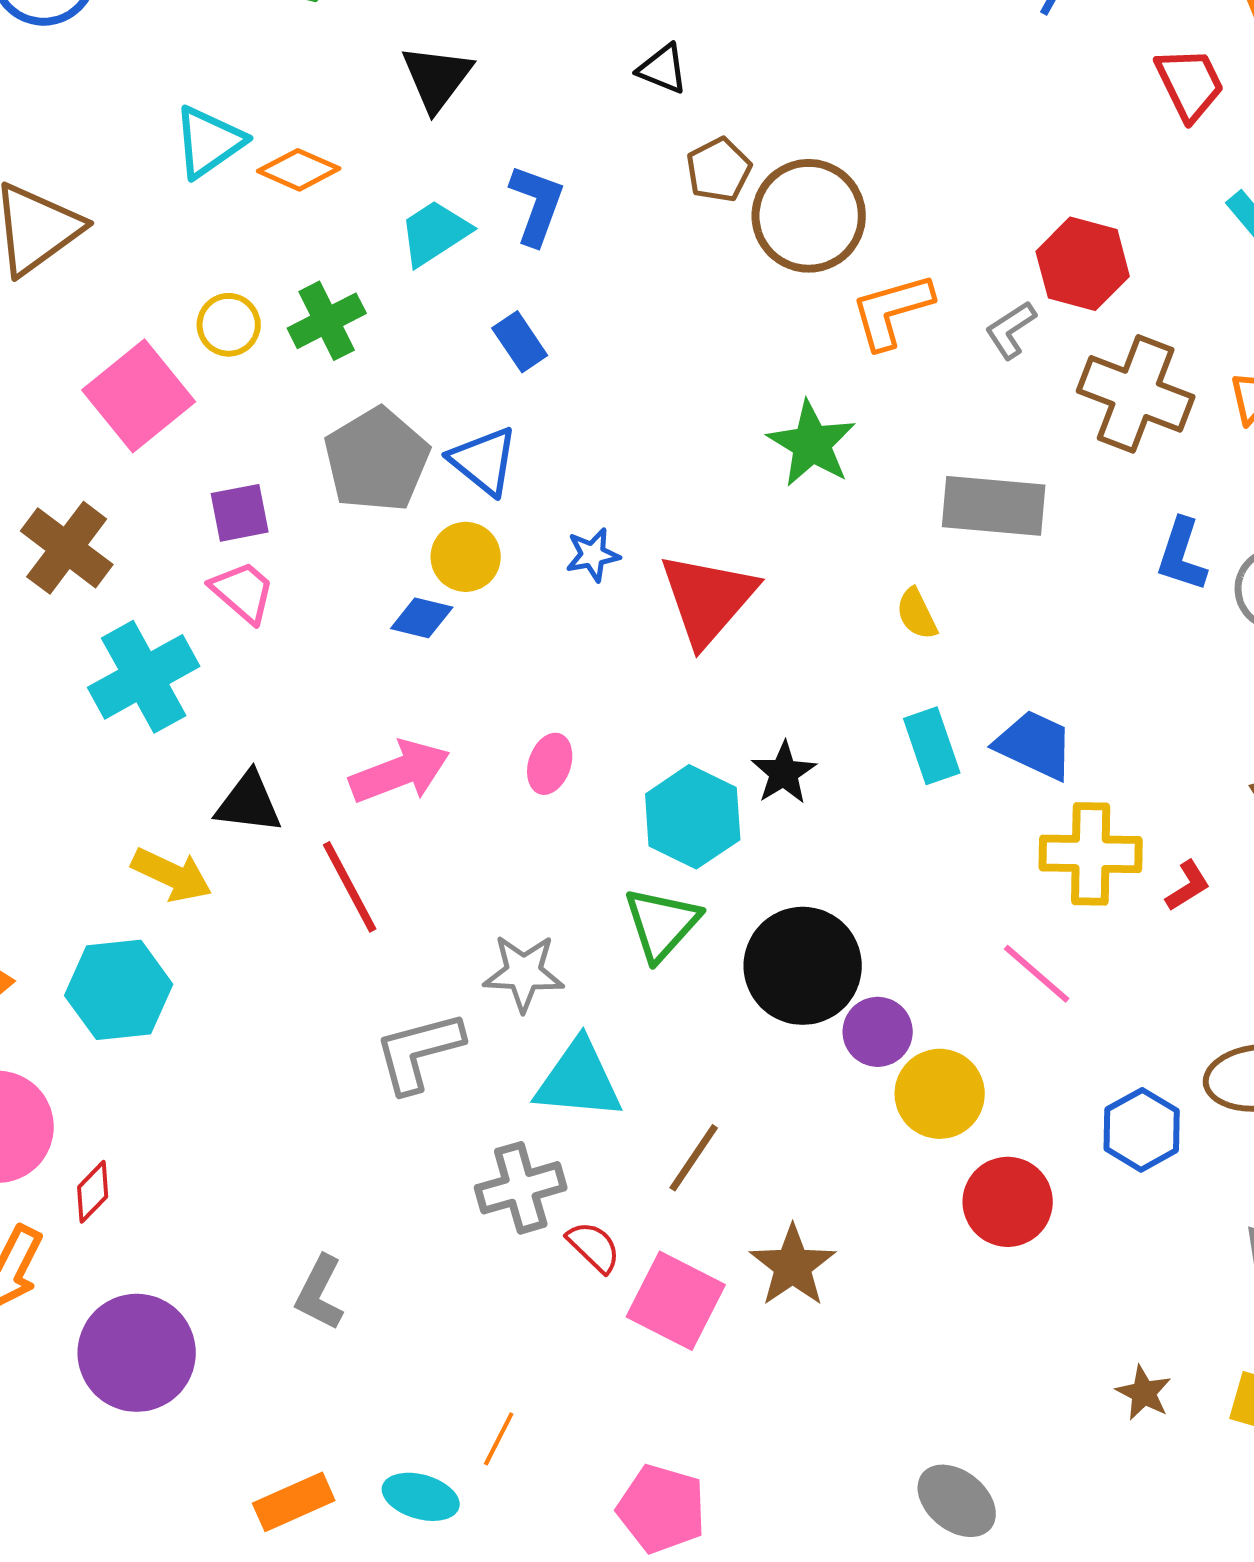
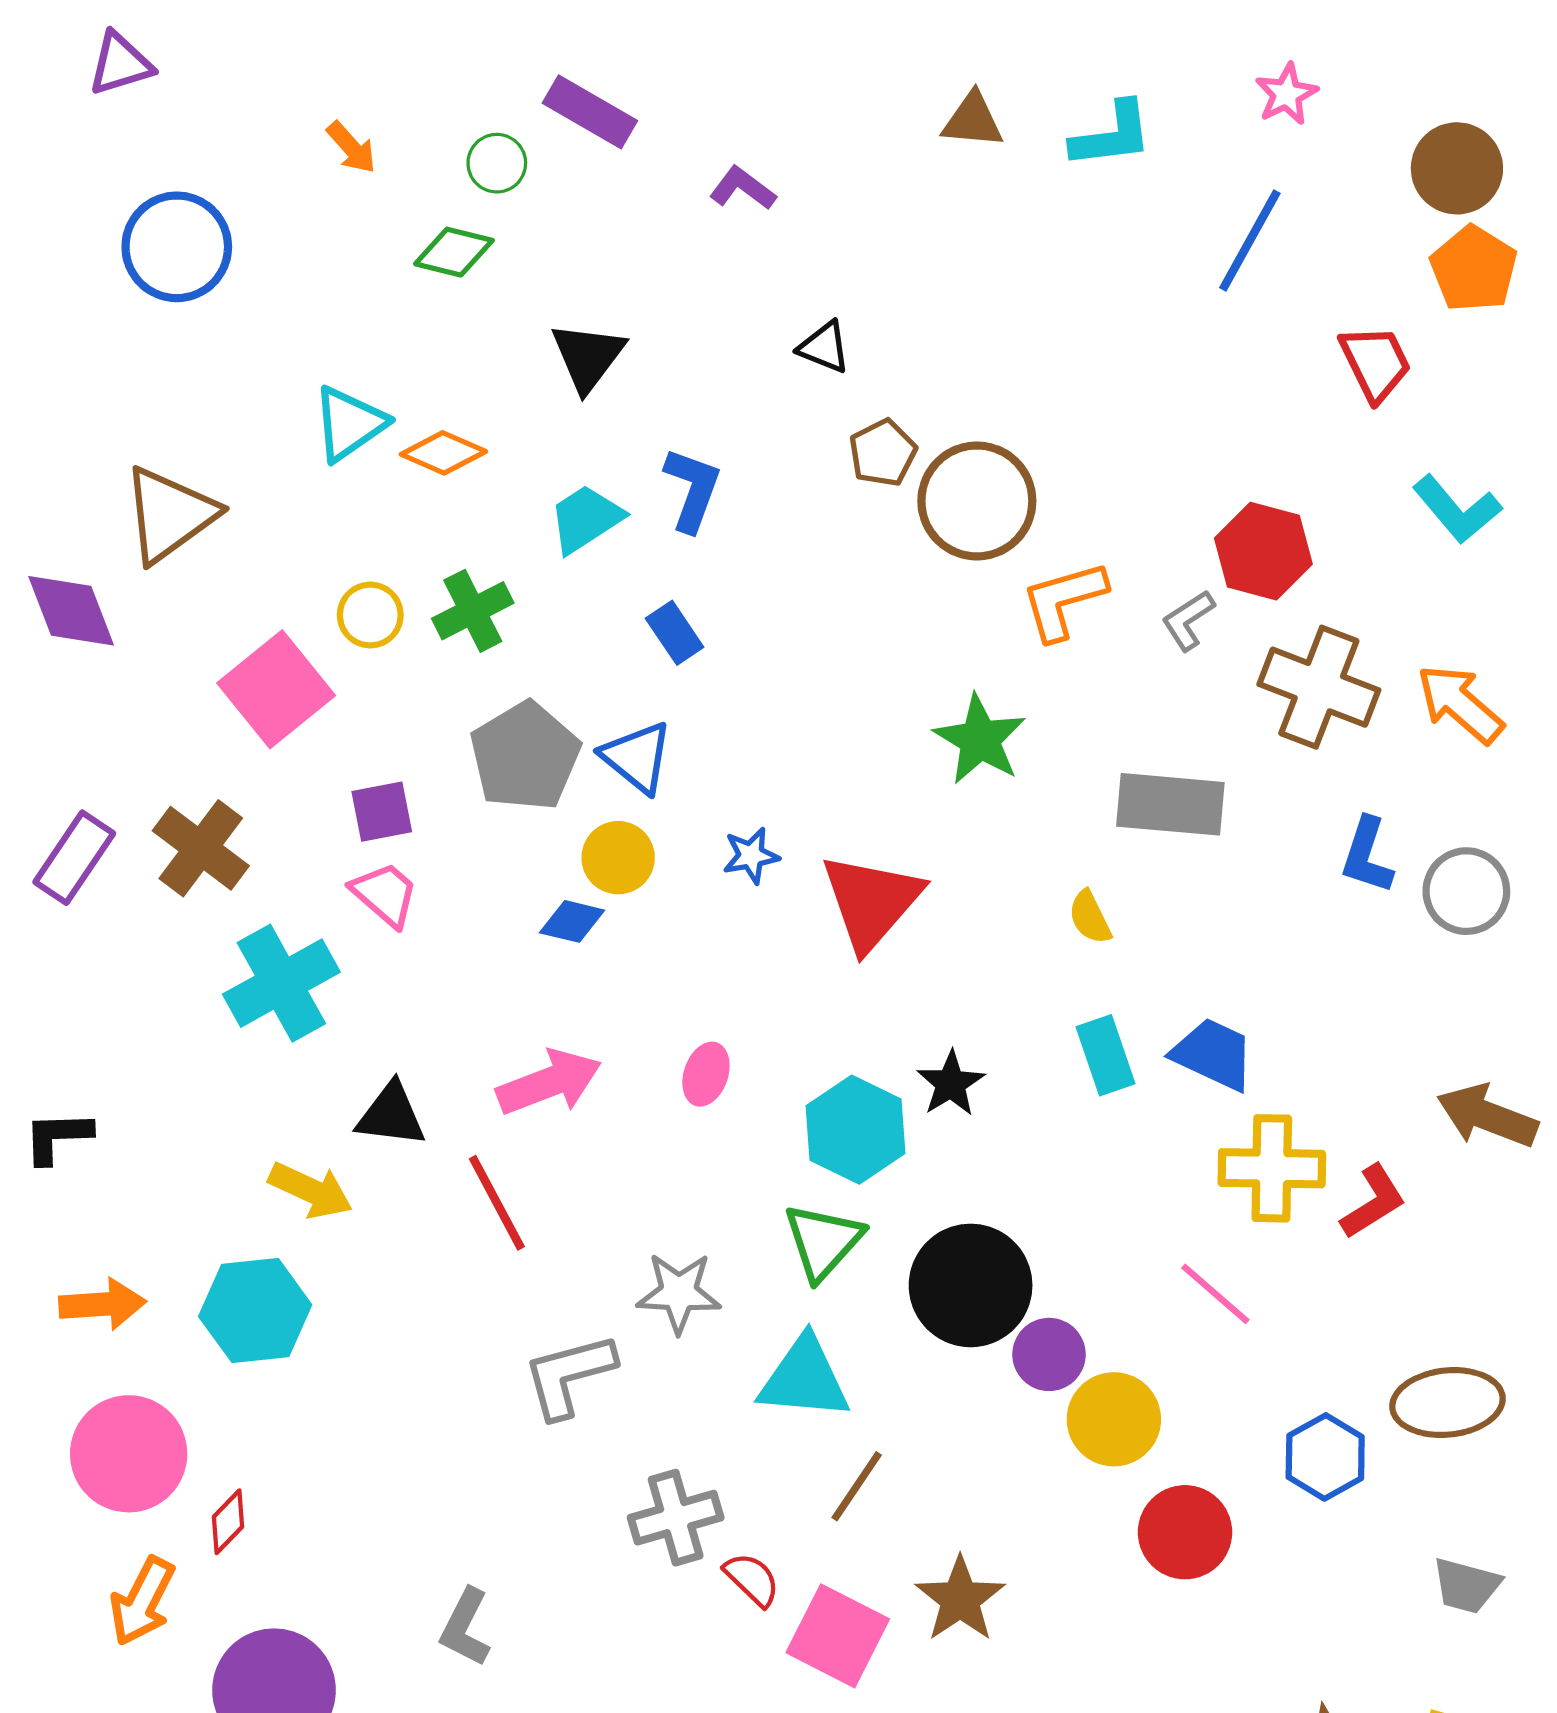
red L-shape: (1188, 886) -> (1373, 1202), size x1.4
cyan triangle: (579, 1080) -> (804, 1378), moved

